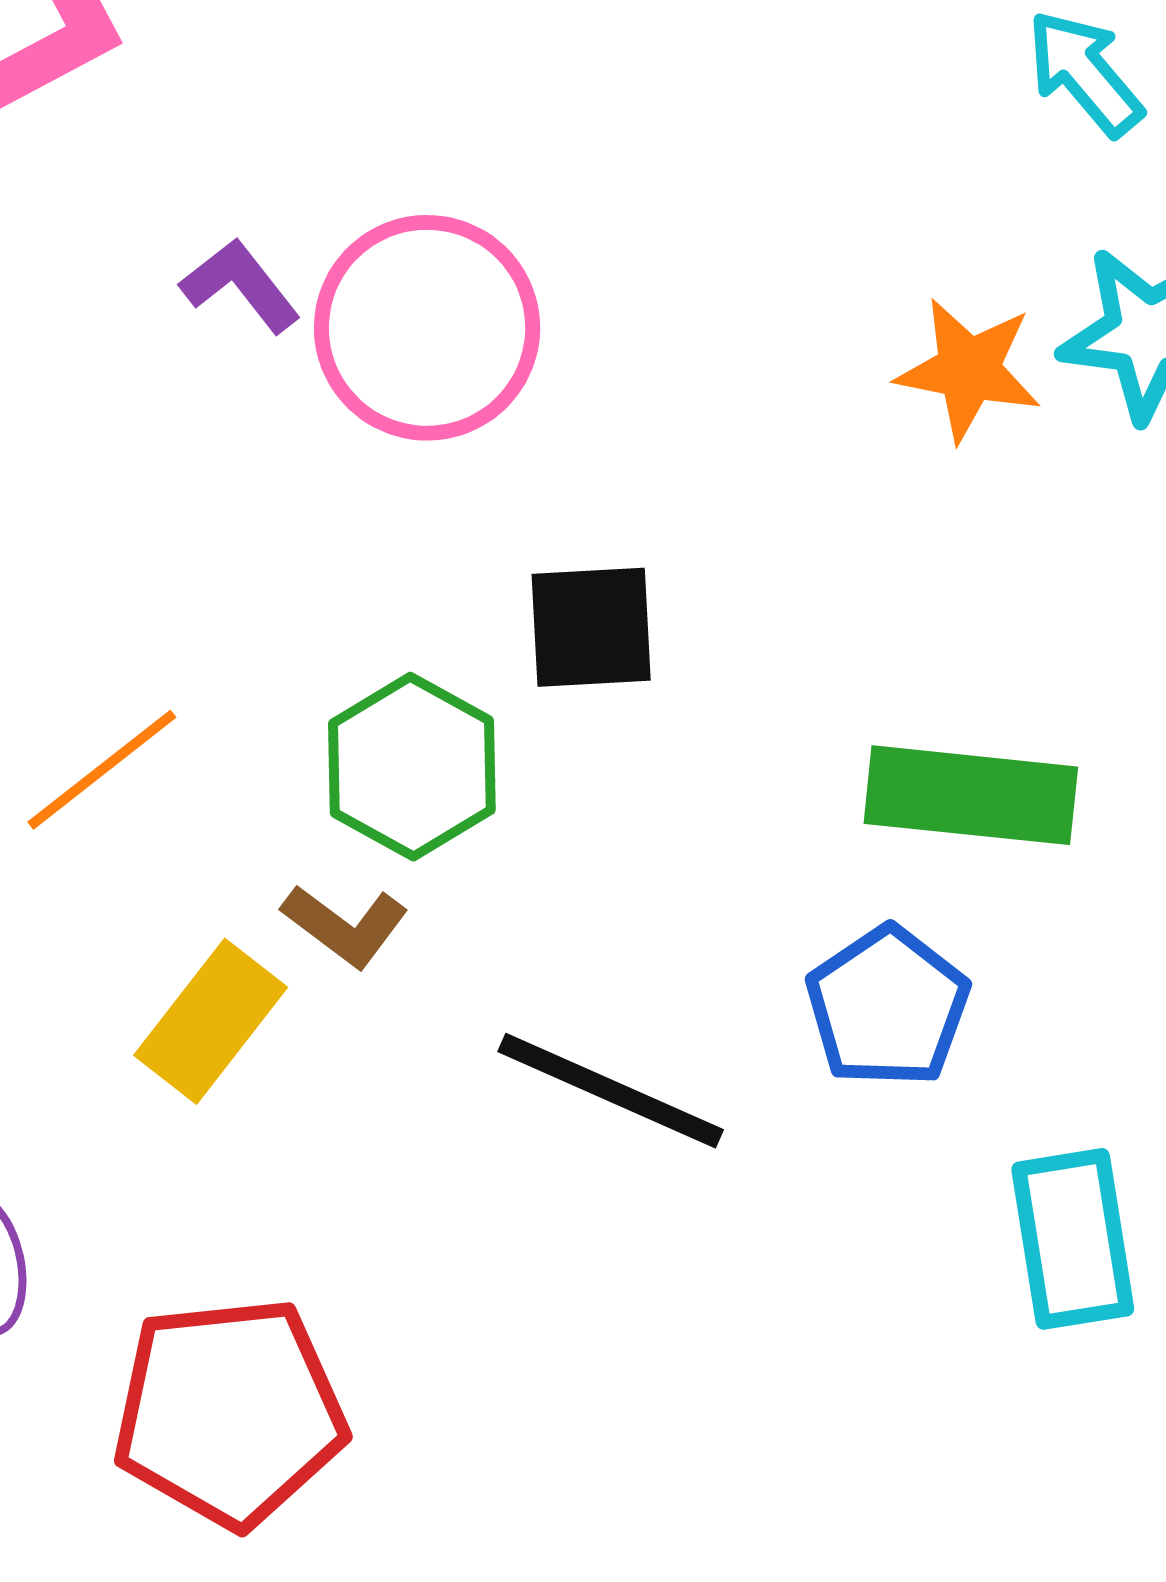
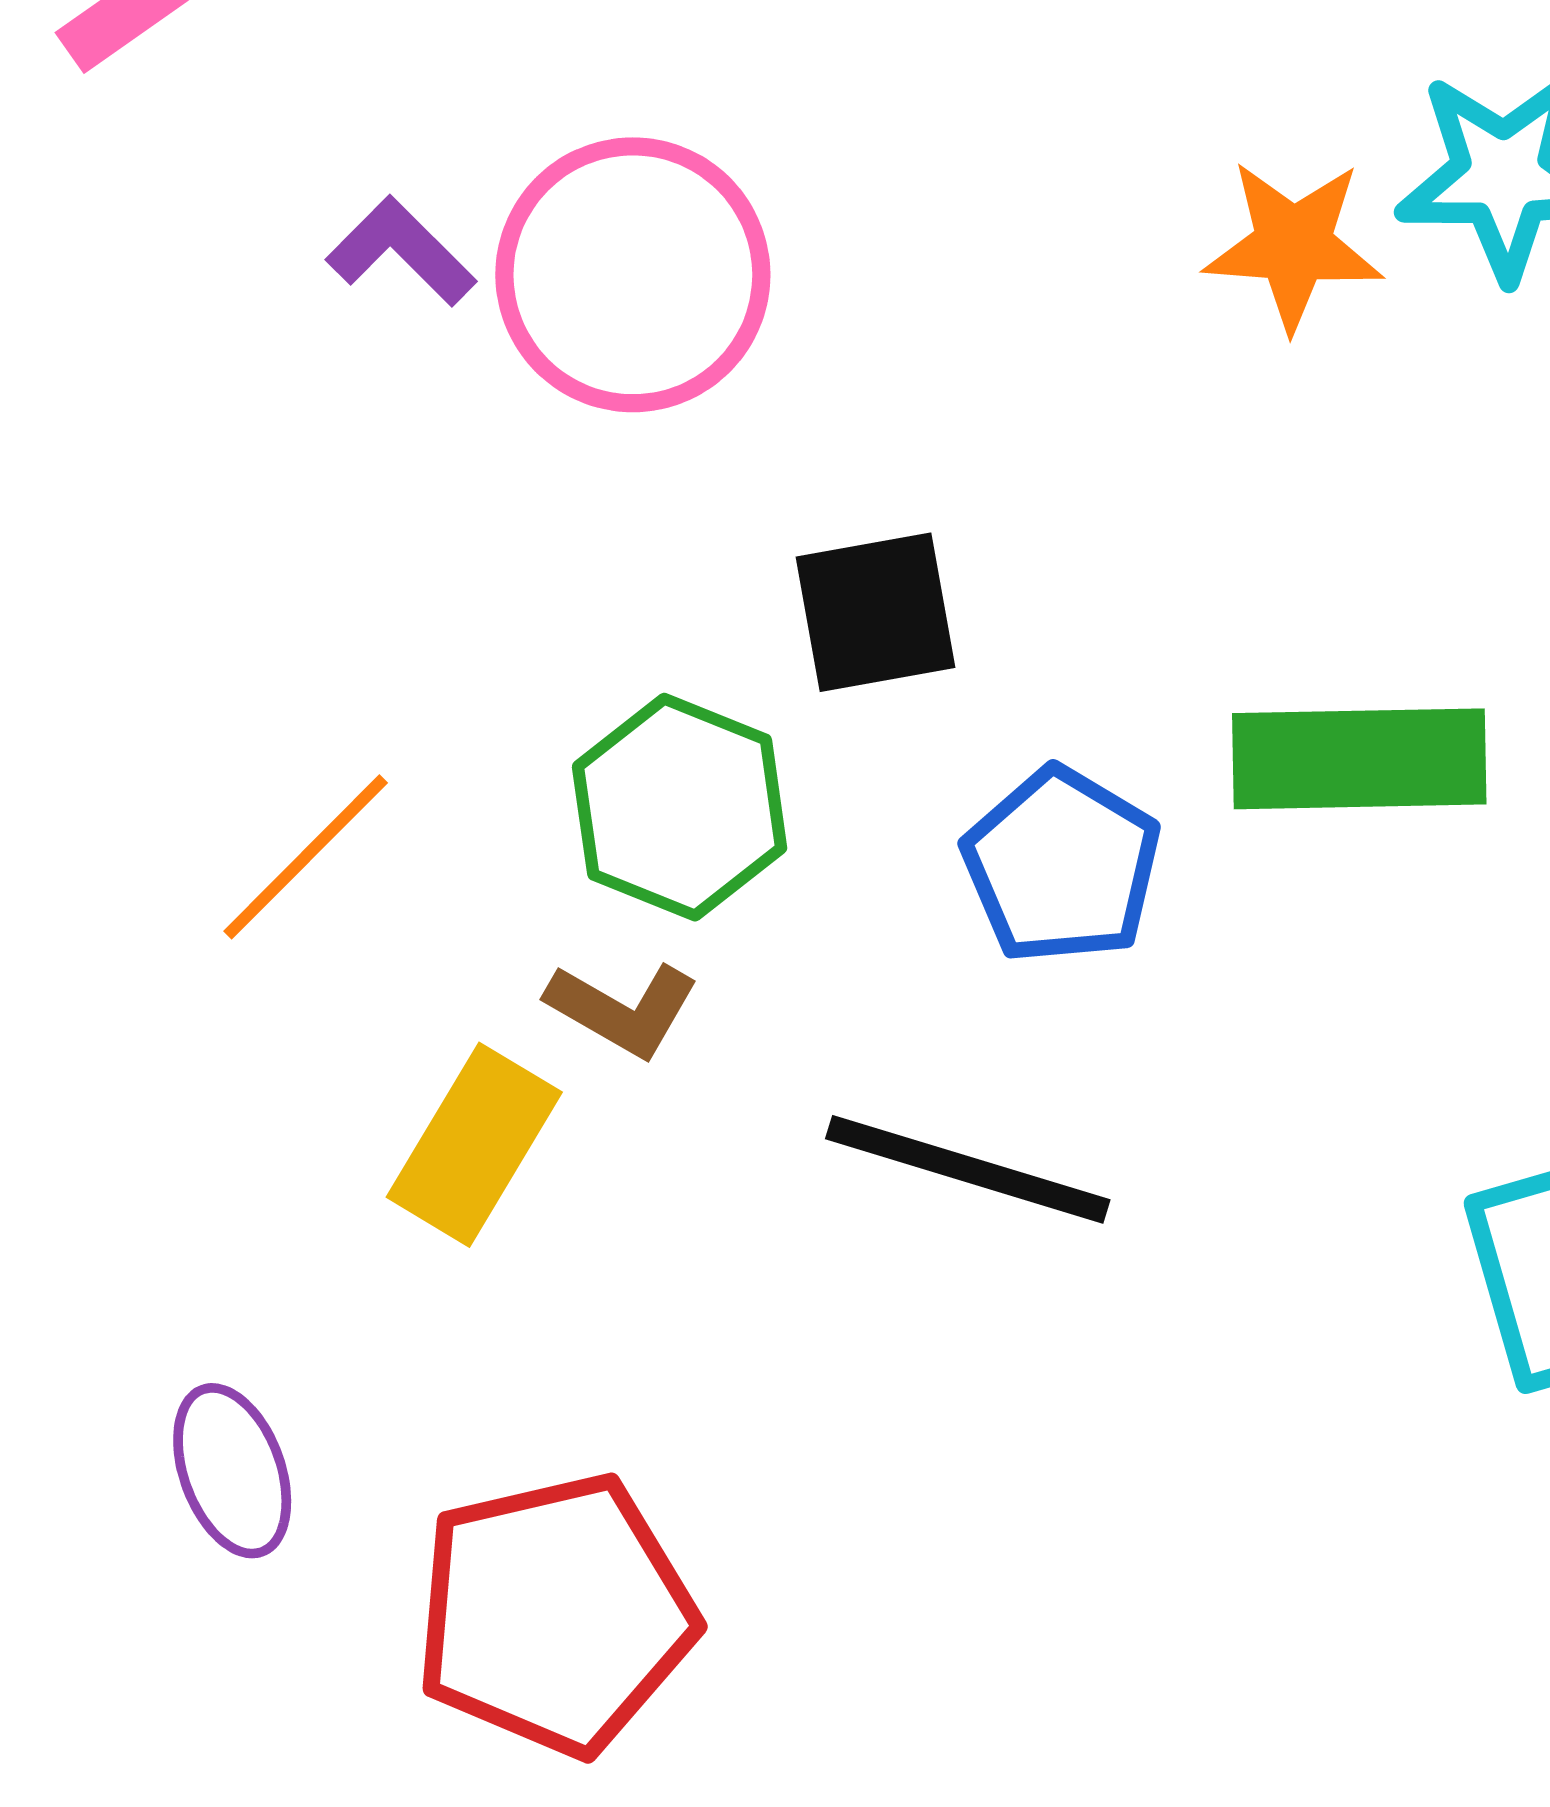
blue pentagon: (888, 1007) -> (1062, 866), moved

